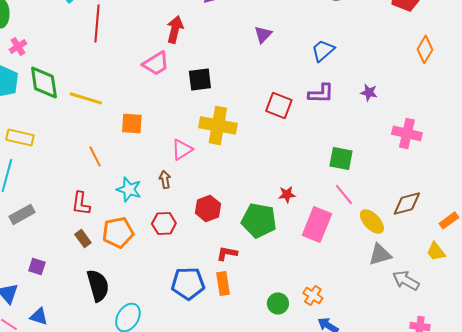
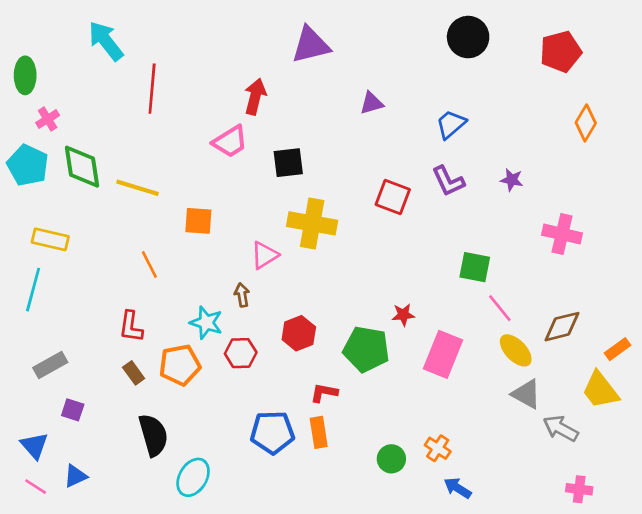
purple triangle: (263, 34) -> (372, 103), turned 30
purple L-shape: (321, 93) -> (448, 181), turned 64
cyan star: (129, 189) -> (206, 323), moved
pink line: (344, 194) -> (500, 308), moved
gray rectangle: (22, 214) -> (50, 365), moved
yellow trapezoid: (436, 251) -> (600, 390), size x1.5
gray triangle: (380, 254) -> (526, 394), turned 45
blue triangle: (39, 316) -> (75, 476), turned -42

